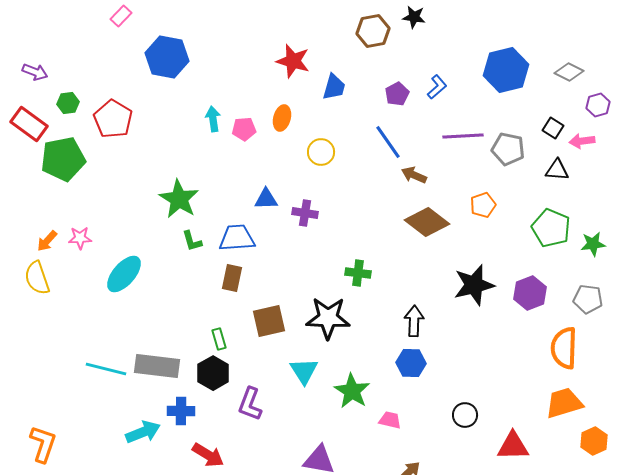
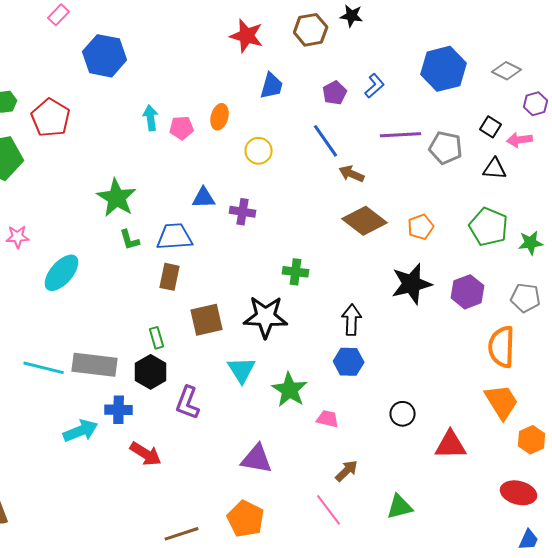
red star: (293, 61) -> (247, 36), moved
orange pentagon: (483, 205) -> (421, 227), moved
orange trapezoid: (564, 403) -> (502, 402), turned 75

